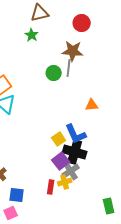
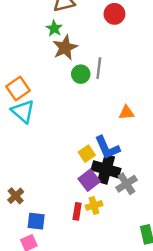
brown star: (73, 51) -> (65, 48), moved, turned -30
gray cross: (71, 171) -> (126, 184), moved

